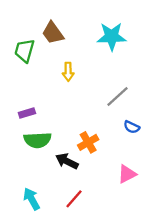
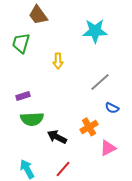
brown trapezoid: (53, 33) -> (38, 15), moved
orange cross: (88, 142) -> (89, 127), moved

